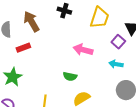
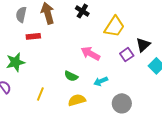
cyan arrow: (116, 64) -> (101, 81), moved, turned -48

